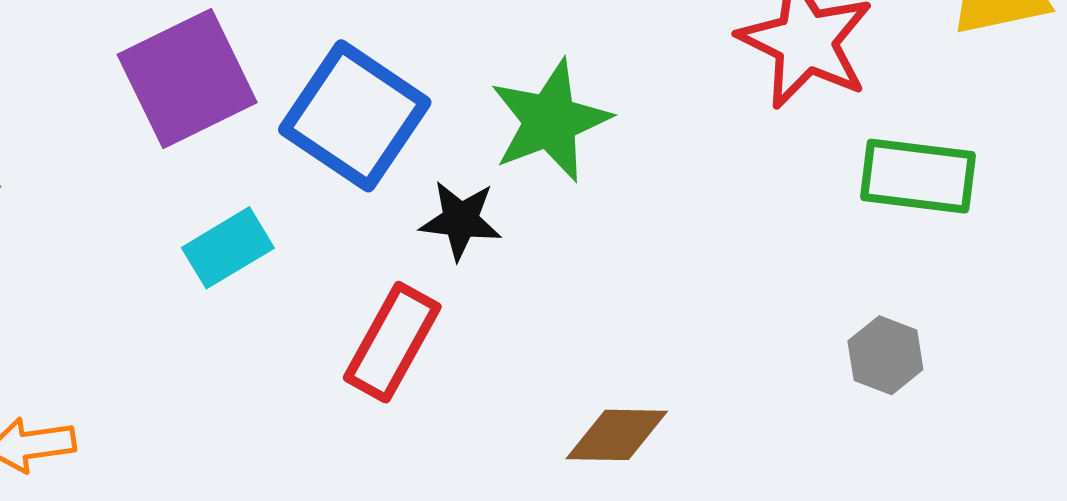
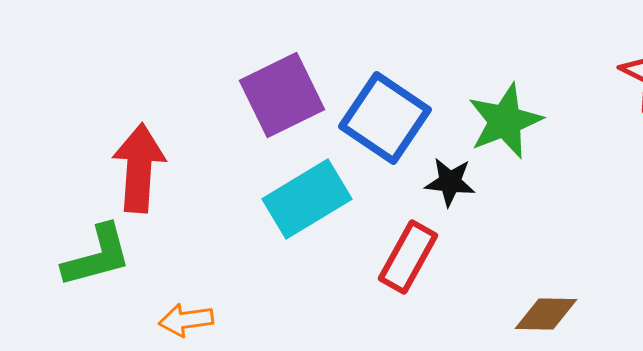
cyan rectangle: (228, 248) -> (307, 199), size x1.6

